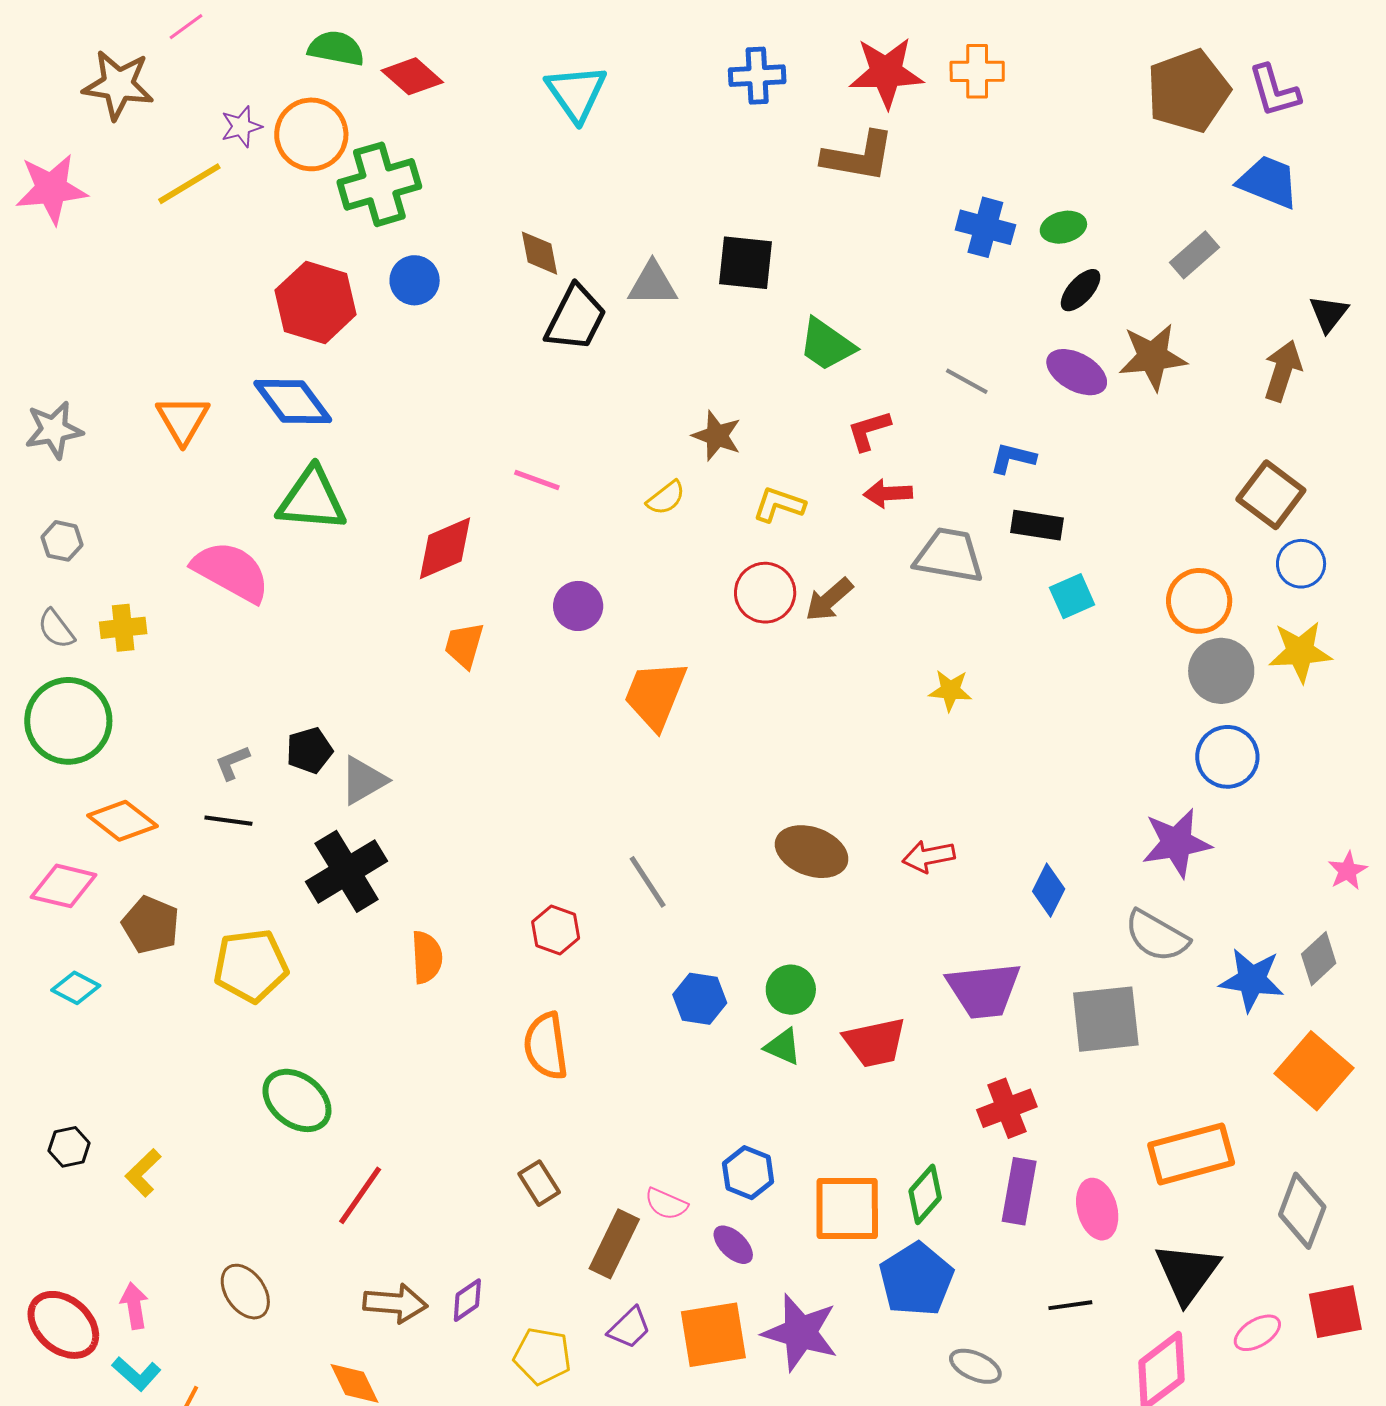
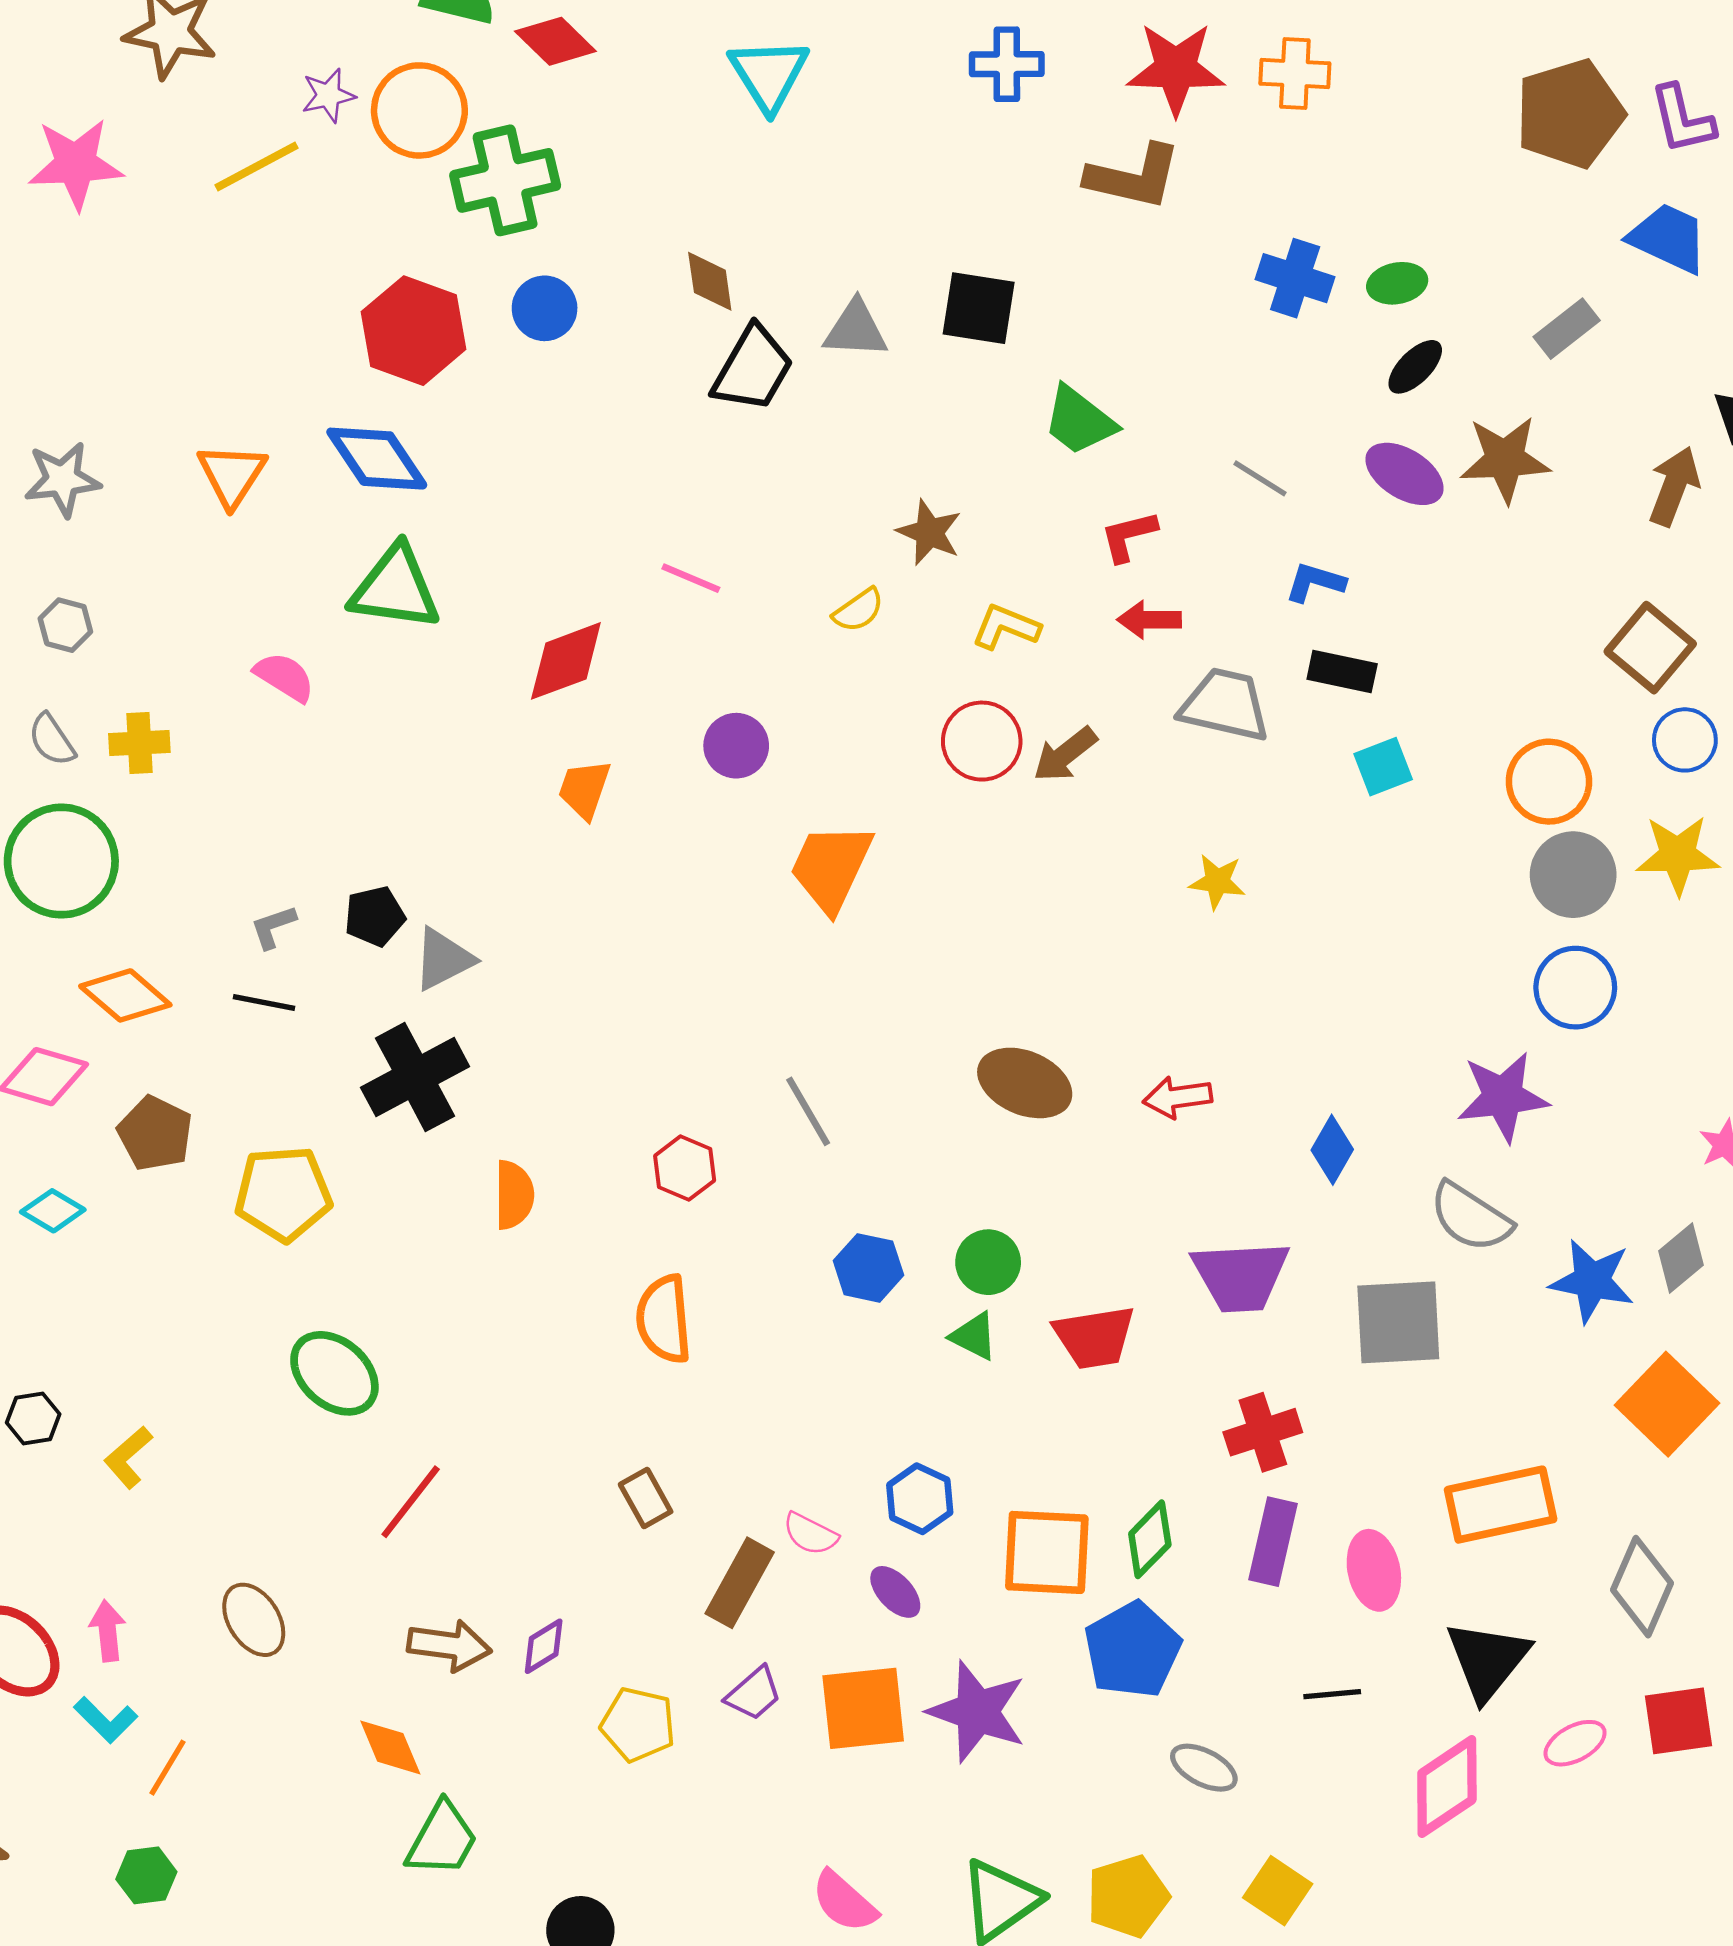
pink semicircle: (231, 572) -> (284, 677), size x0.6

